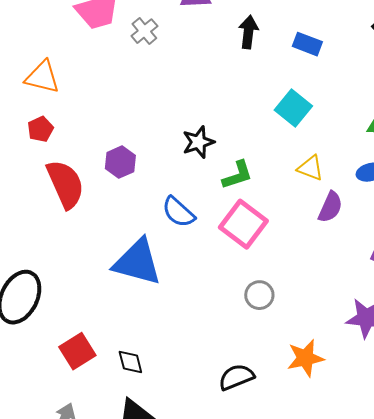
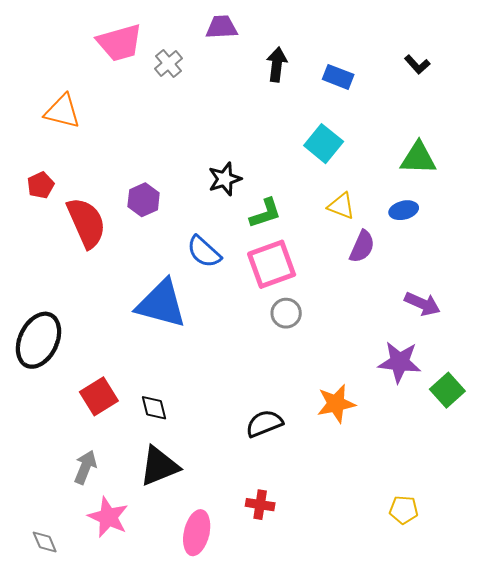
red pentagon: (40, 129) -> (41, 185), moved
pink square: (243, 224) -> (272, 264), turned 33
gray circle: (259, 295) -> (286, 313), moved

